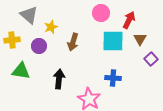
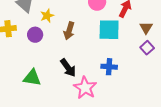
brown triangle: (140, 39) -> (146, 28), moved
green triangle: (21, 71) -> (32, 78), moved
black arrow: (59, 79) -> (68, 68), moved, turned 138

